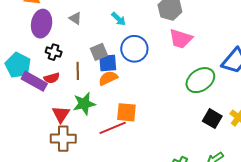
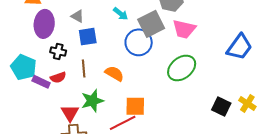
gray square: (99, 52) -> (151, 24), moved, size x1.5
blue square: (108, 63) -> (88, 37), moved
orange semicircle: (108, 78) -> (114, 74), turned 60
green ellipse: (200, 80) -> (182, 68), moved
purple rectangle: (34, 81) -> (41, 82), size x0.7

